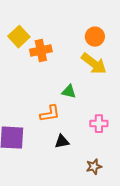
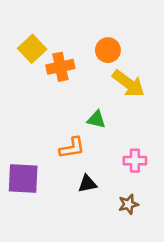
orange circle: (95, 37) -> (108, 50), moved
brown star: (94, 167) -> (128, 204), moved

